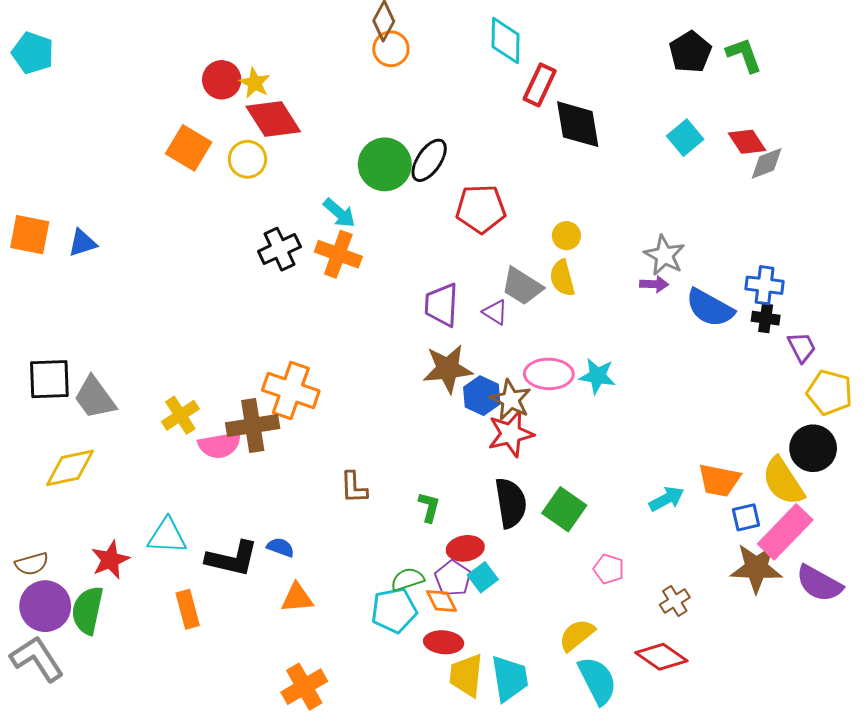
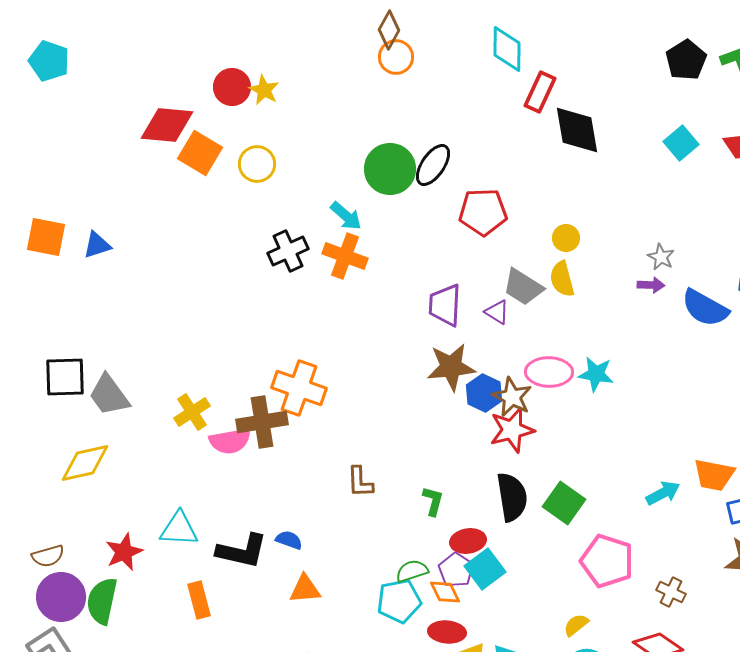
red diamond: (273, 119) -> (167, 125), moved, turned -52
gray star: (664, 255) -> (661, 257), size x0.7
pink pentagon: (609, 569) -> (607, 561), size x1.8
cyan square: (483, 577) -> (485, 569), size x1.4
brown cross: (675, 601) -> (671, 592), turned -32
yellow semicircle: (577, 635) -> (576, 625), size x0.7

